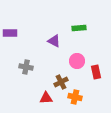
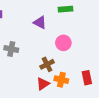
red rectangle: (96, 72) -> (87, 78), moved
red triangle: (46, 98) -> (43, 84), moved, turned -32

